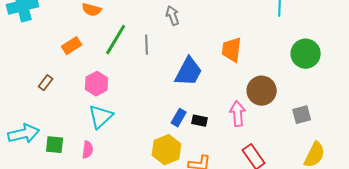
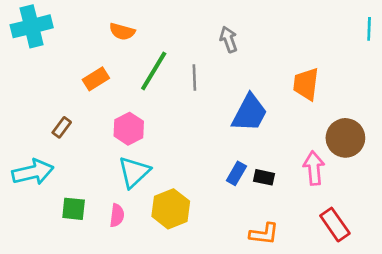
cyan arrow: (24, 134) -> (33, 172), moved
yellow hexagon: (167, 150) -> (171, 209), moved

